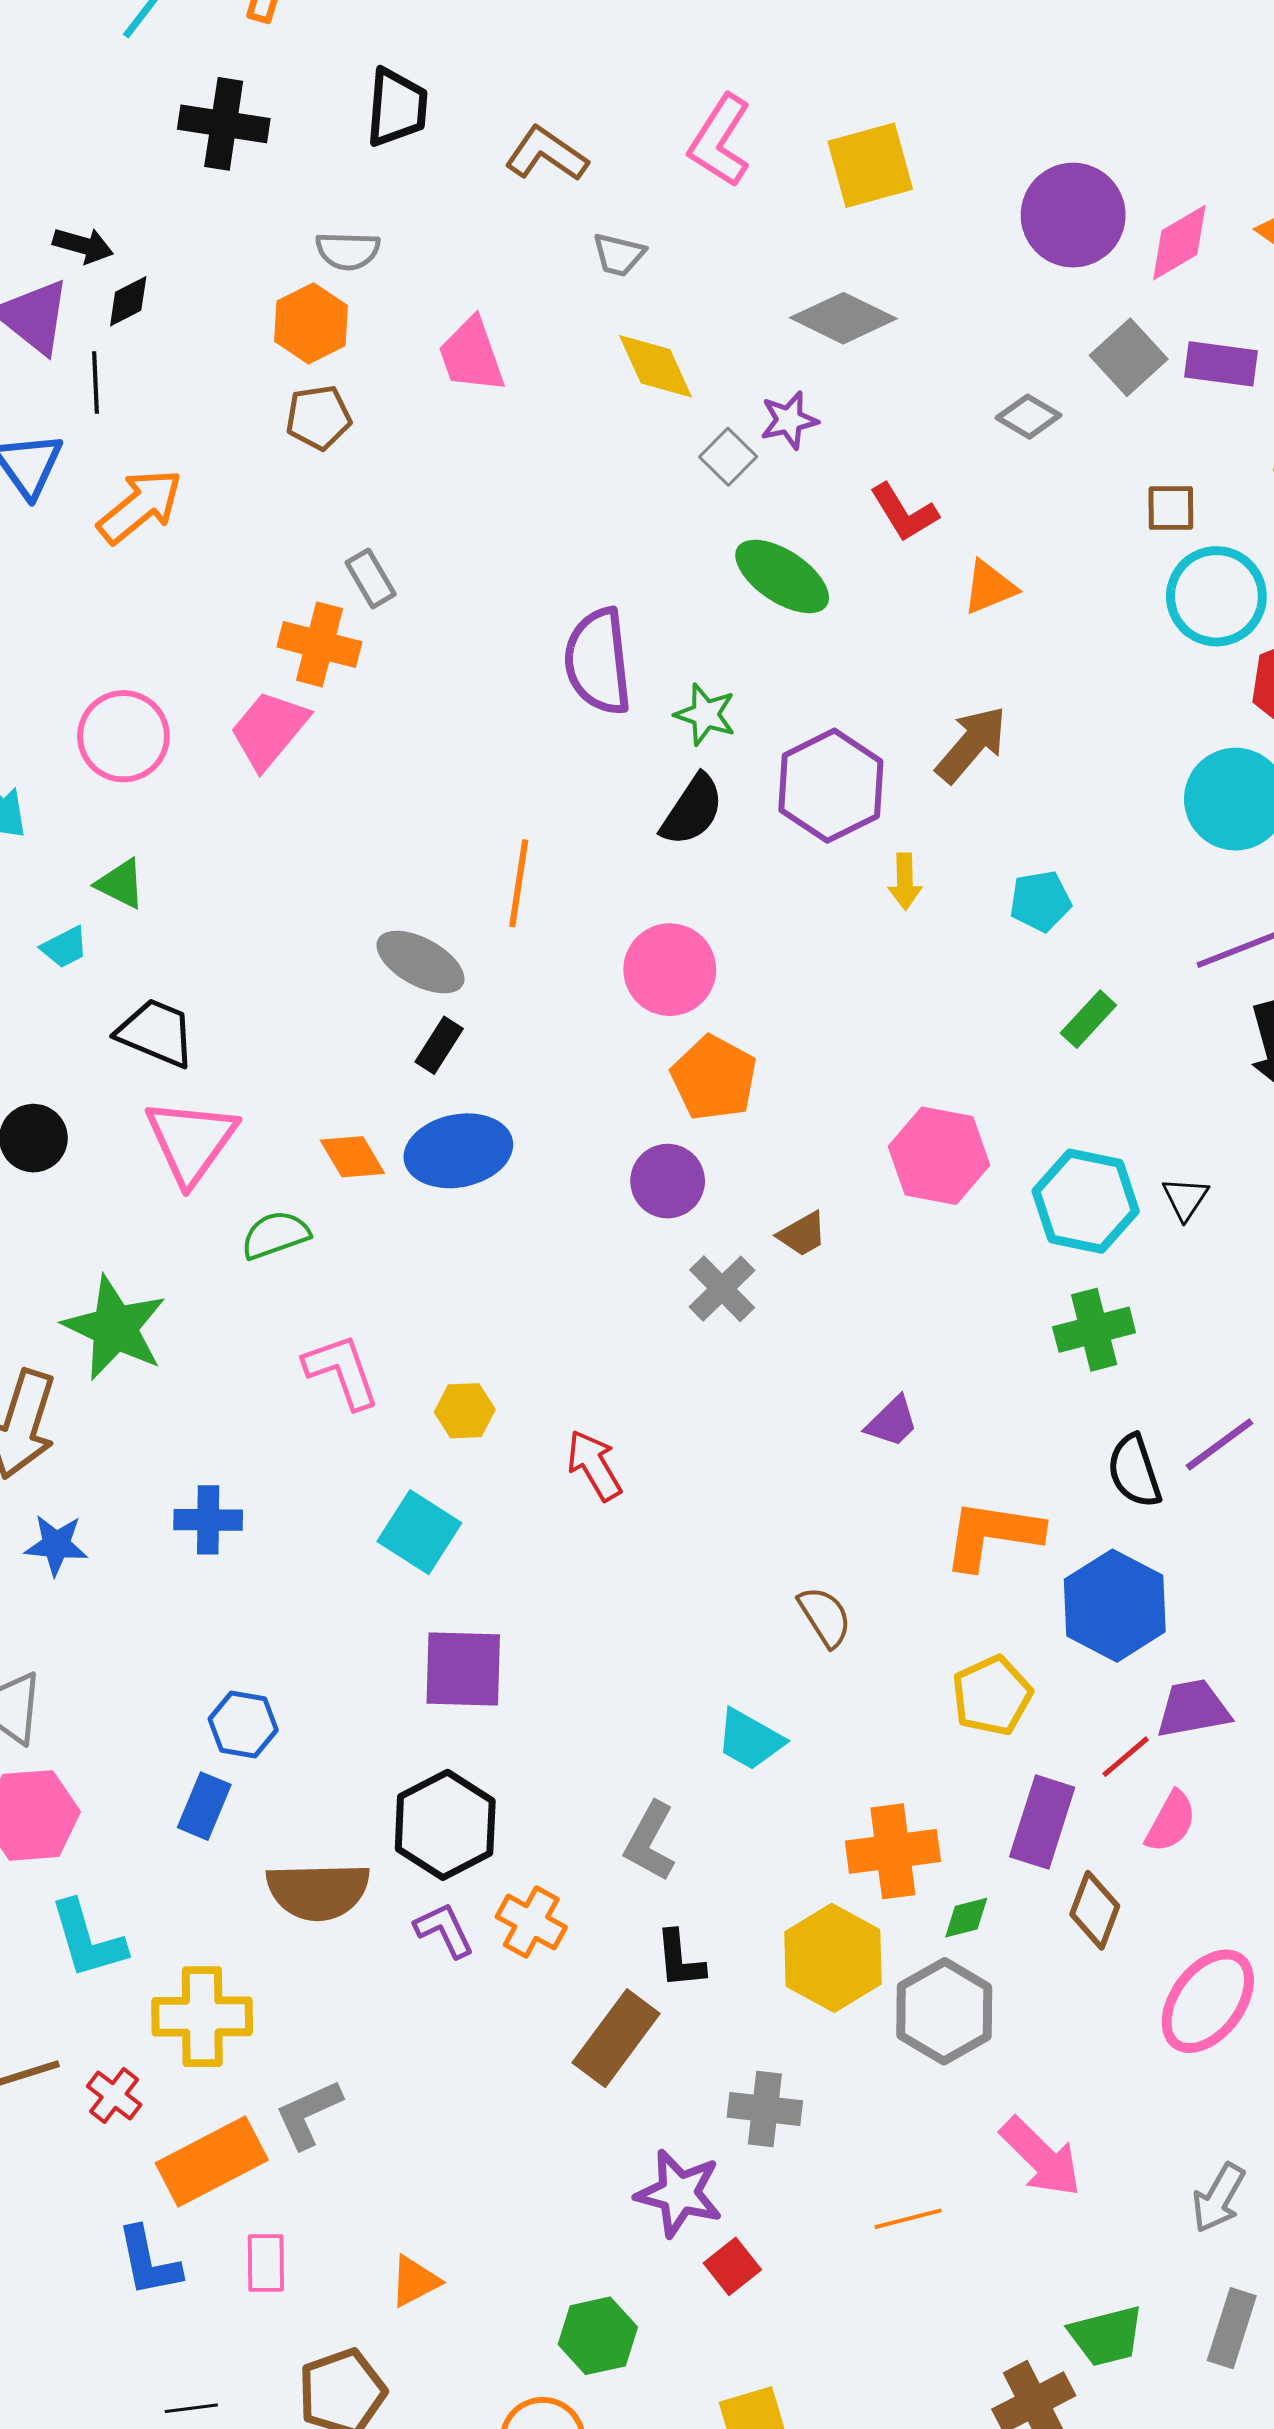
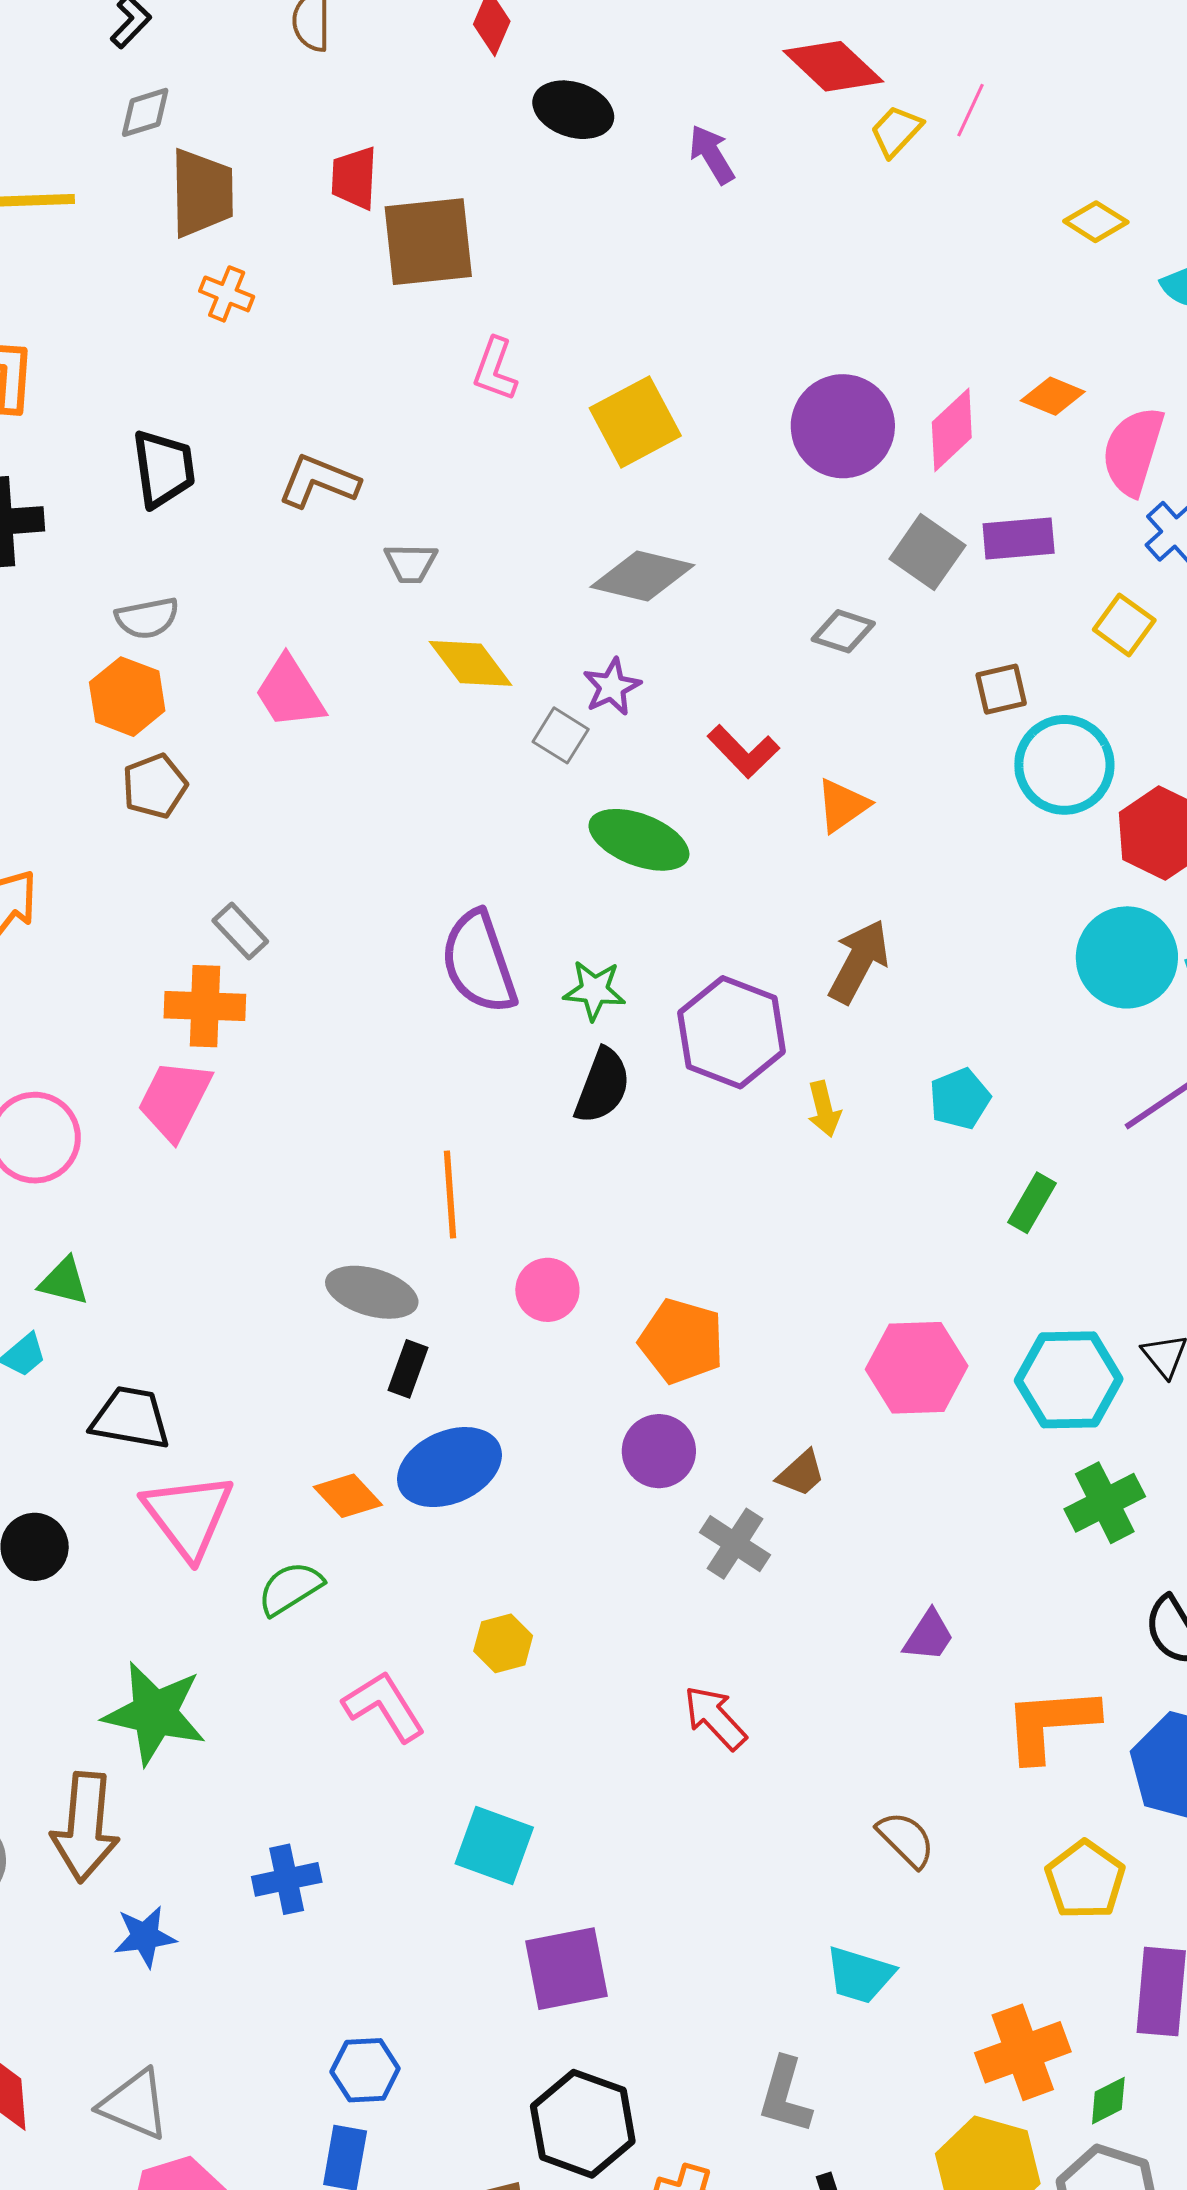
pink L-shape: (720, 141) -> (495, 369), moved, size x0.7
pink circle: (670, 970) -> (547, 1290), moved, size x0.7
yellow hexagon: (465, 1411) -> (503, 1643), moved
red arrow: (594, 1465) -> (715, 1718), moved

